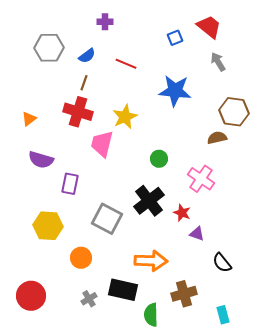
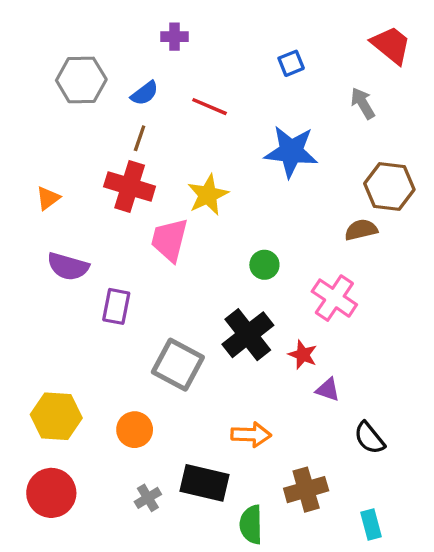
red trapezoid: (209, 27) -> (391, 45), moved
yellow hexagon: (48, 226) -> (56, 416), moved
orange arrow: (151, 261) -> (251, 435), size x0.7

